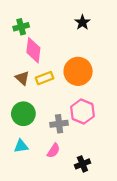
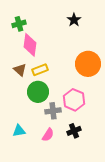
orange circle: (78, 71) -> (88, 64), moved
green circle: (23, 114) -> (38, 92), moved
black cross: (82, 164) -> (74, 131), moved

